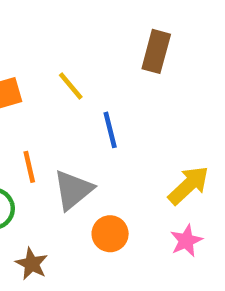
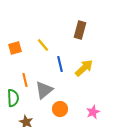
yellow arrow: (189, 185) -> (84, 68), moved

